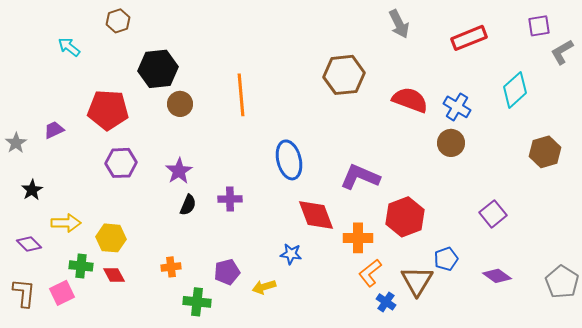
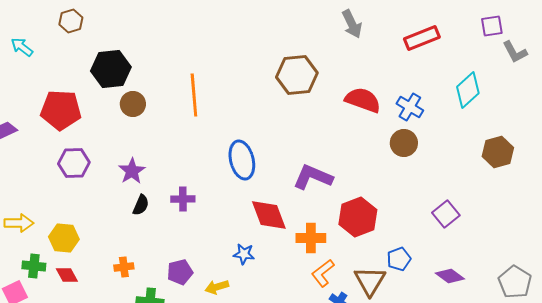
gray L-shape: (562, 52) -> (515, 52), turned -88

